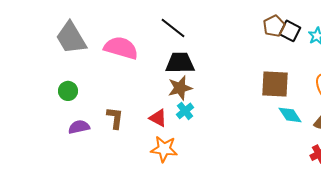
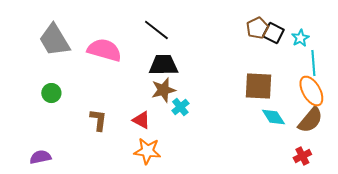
cyan cross: (185, 111) -> (180, 107), moved
purple semicircle: (79, 127) -> (40, 157), moved

